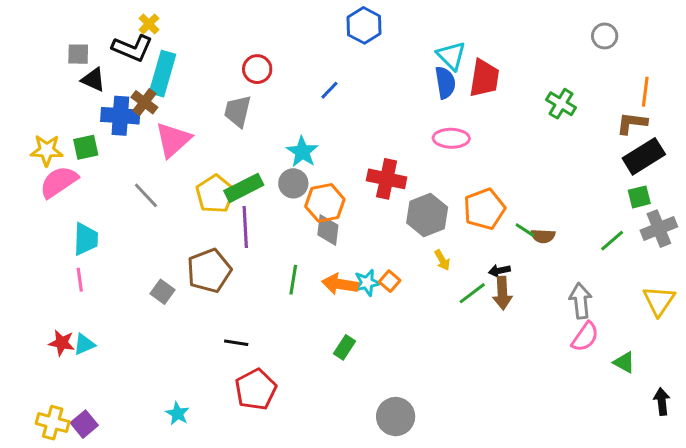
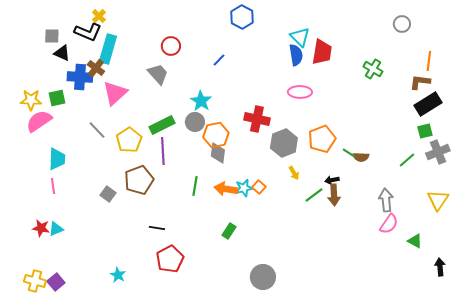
gray trapezoid: (238, 111) -> (158, 74), turned 125
yellow pentagon: (215, 194) -> (129, 140), moved

